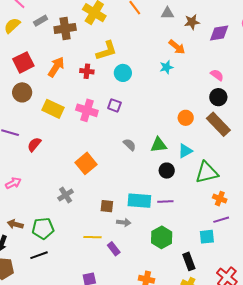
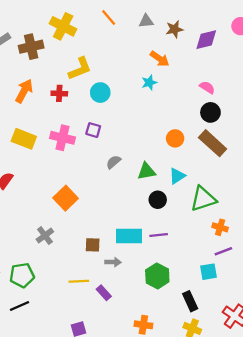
gray semicircle: (130, 145) -> (114, 162), moved, turned -80

